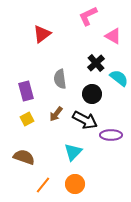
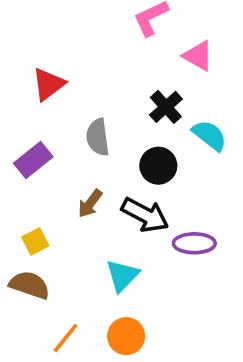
red triangle: (42, 34) -> (48, 84), moved
purple rectangle: (26, 91) -> (33, 160), turned 66
yellow square: (27, 119) -> (35, 241), moved

